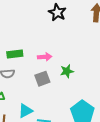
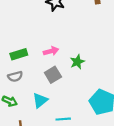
cyan triangle: (25, 111) -> (40, 100), moved

